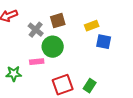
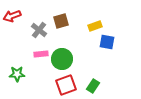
green circle: (53, 47) -> (62, 59), moved
pink rectangle: (37, 62) -> (41, 54), moved

